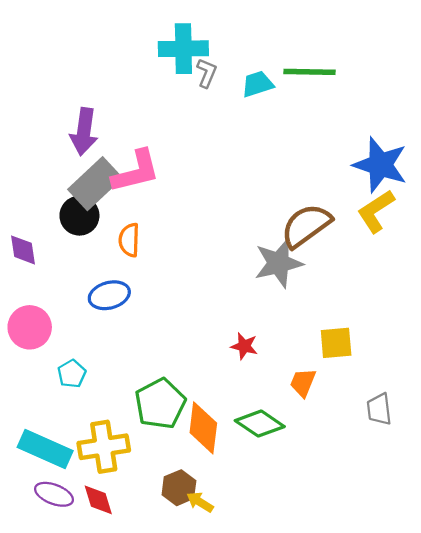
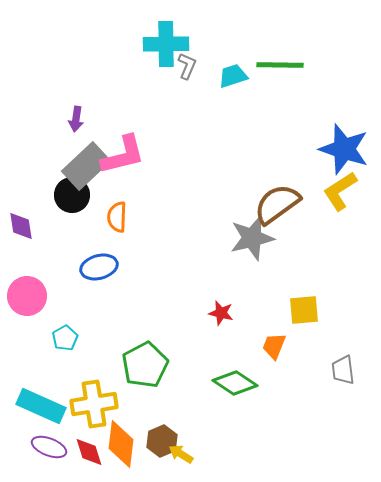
purple arrow: (84, 132) -> (76, 119), size x0.6
orange diamond: (203, 428) -> (121, 444), moved

